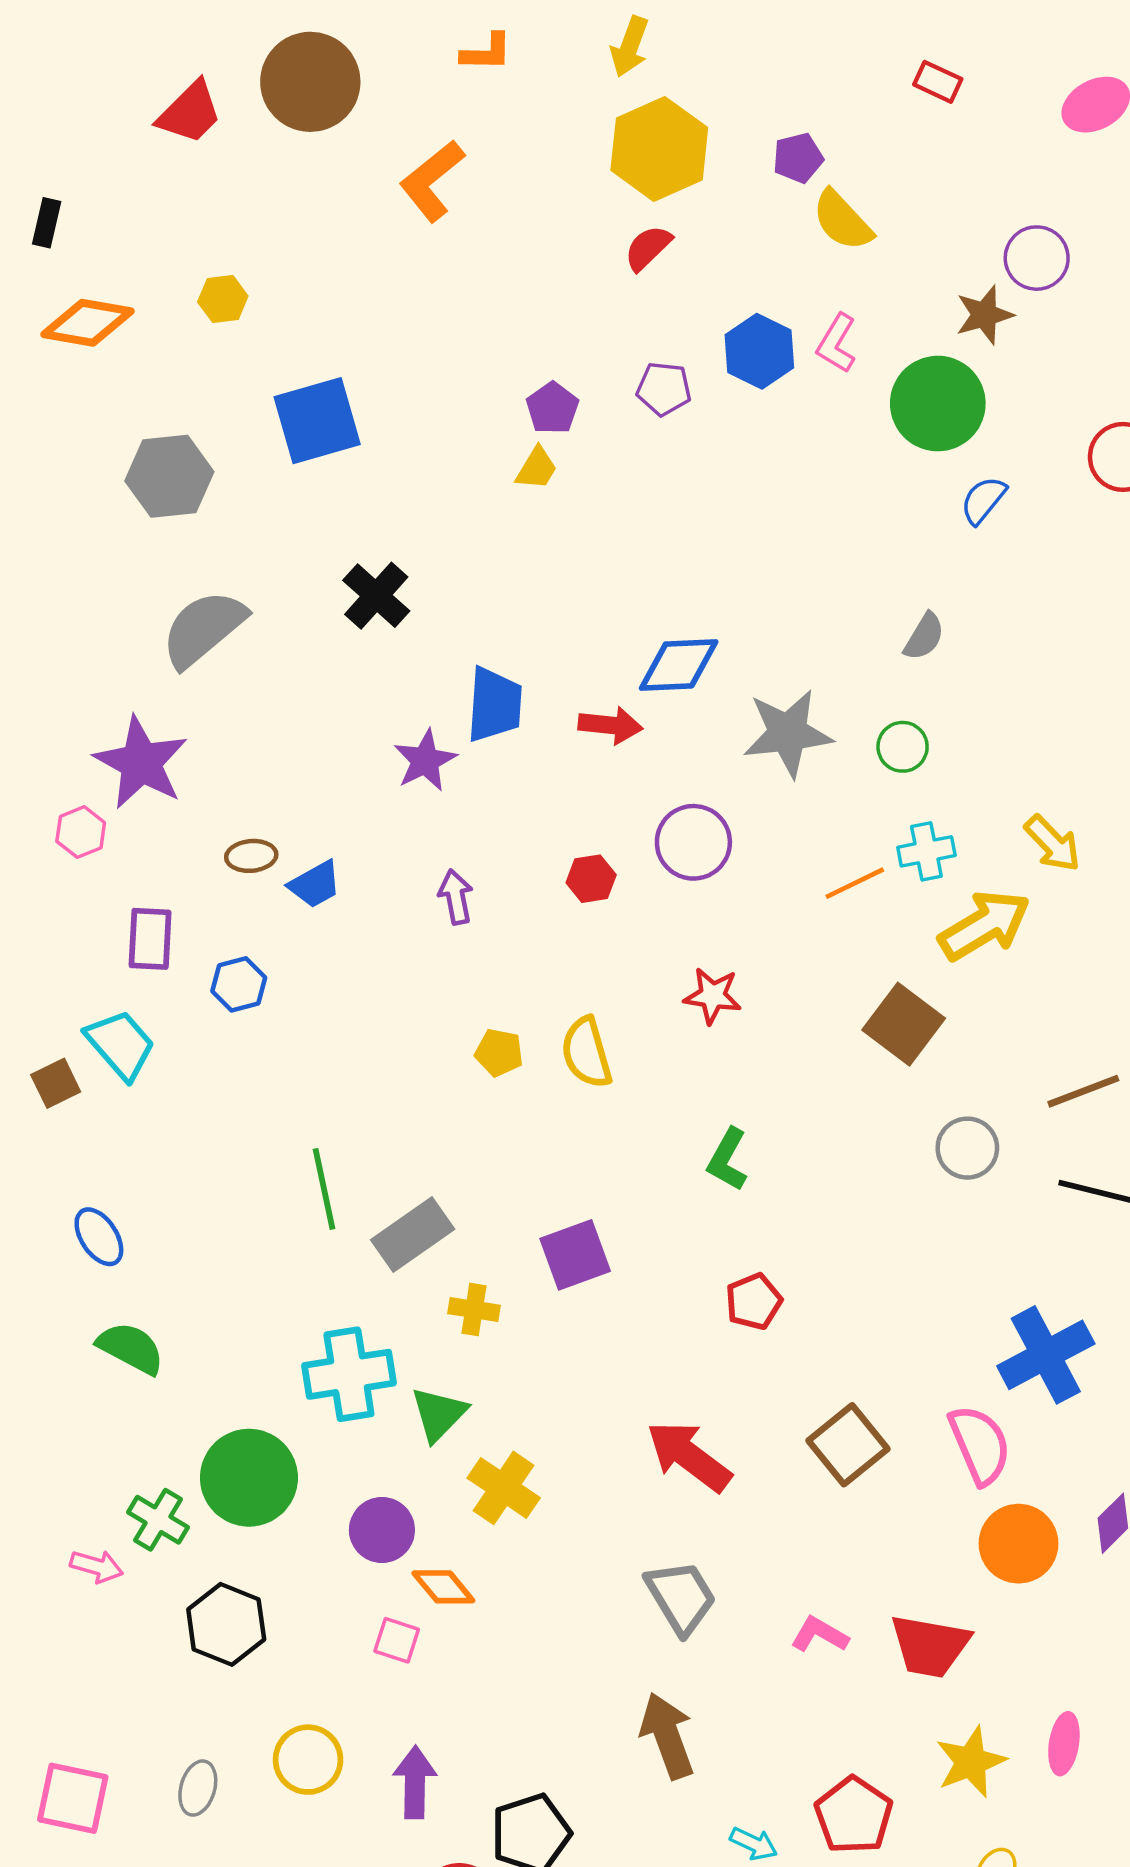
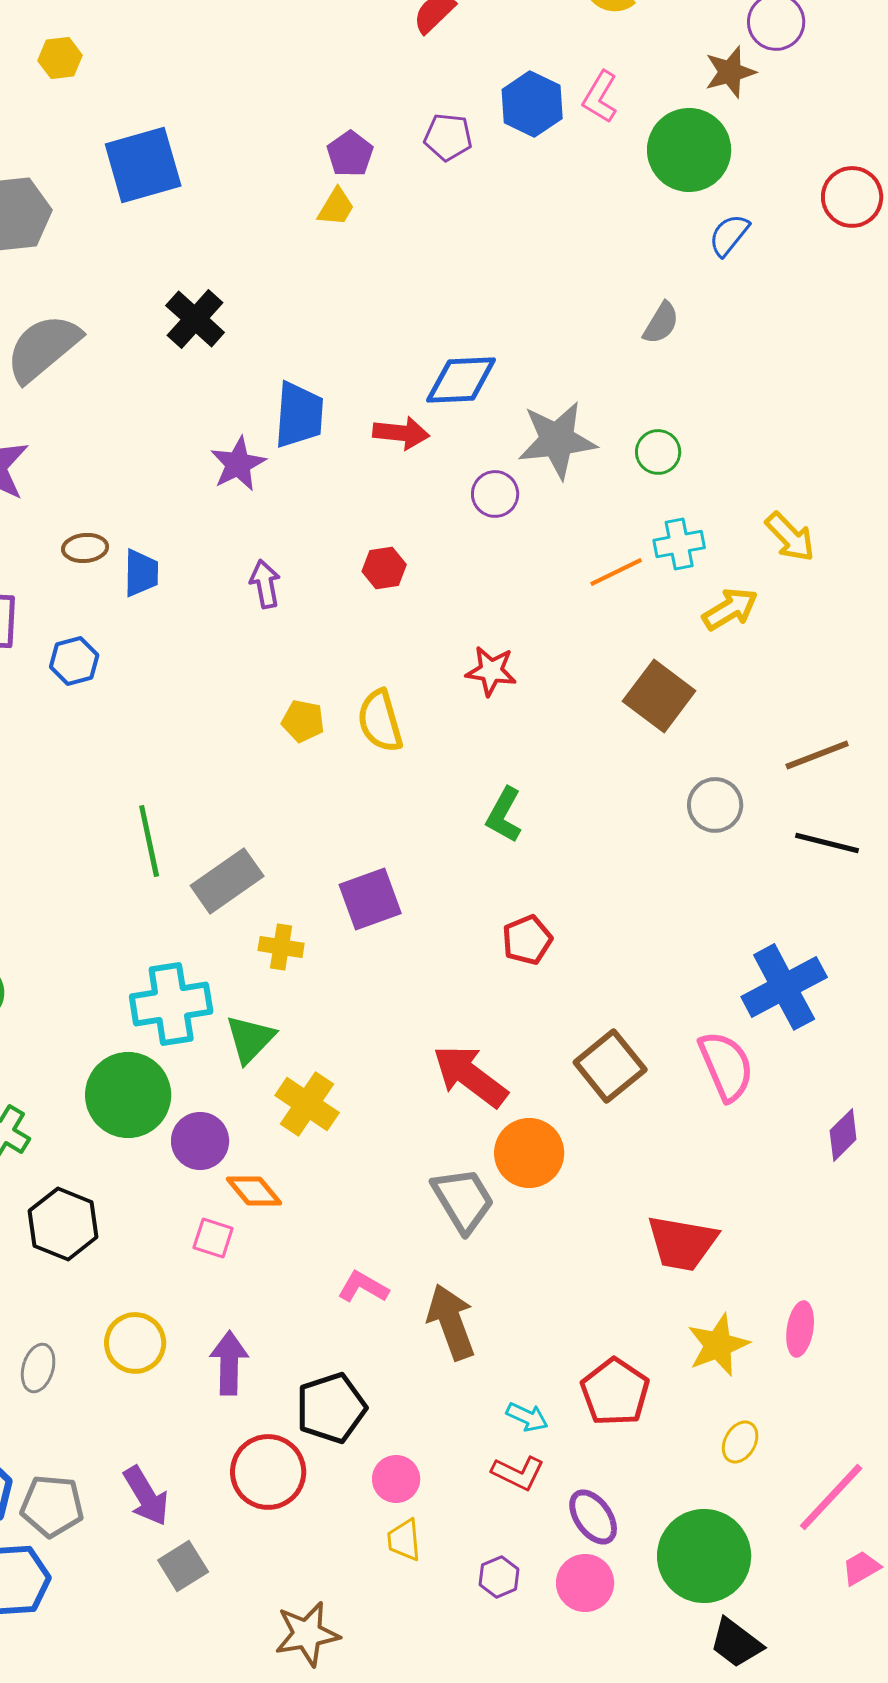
gray semicircle: (924, 637) -> (661, 323), moved
purple circle: (693, 842) -> (495, 494), moved, size x0.7
blue trapezoid: (315, 884) -> (141, 573), turned -60
yellow arrow: (984, 925) -> (730, 609), size x0.7
green circle: (249, 1478) -> (128, 1095), moved
orange circle: (1018, 1544) -> (529, 1153), moved
pink L-shape: (820, 1635) -> (363, 1287), moved

